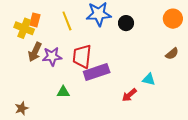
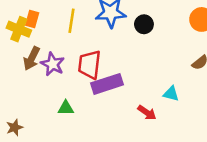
yellow line: (67, 21) -> (71, 21), turned 30
purple star: (52, 56) -> (53, 64), turned 30
red arrow: (129, 95) -> (147, 113), turned -105

